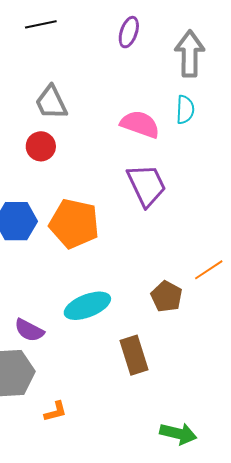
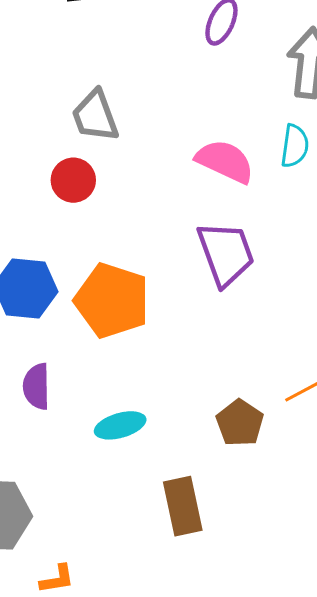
cyan ellipse: (87, 306) -> (120, 425), size x0.7
purple semicircle: (29, 330) -> (36, 386), moved, turned 56

